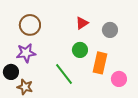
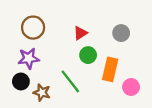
red triangle: (82, 23) -> (80, 33), moved
black circle: (11, 72) -> (21, 81), moved
brown star: (25, 87) -> (42, 92), moved

